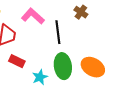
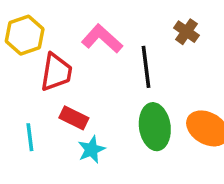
cyan star: (40, 77) -> (91, 150), moved

